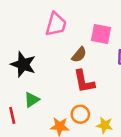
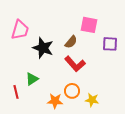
pink trapezoid: (56, 24) -> (20, 30), moved
black star: (23, 64) -> (43, 48), moved
red L-shape: (84, 81) -> (75, 64), turned -30

